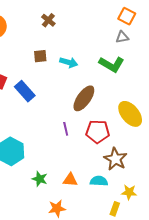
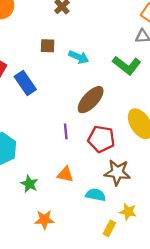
brown star: (115, 159) -> (117, 172), turned -30
orange triangle: (70, 180) -> (65, 174), moved

